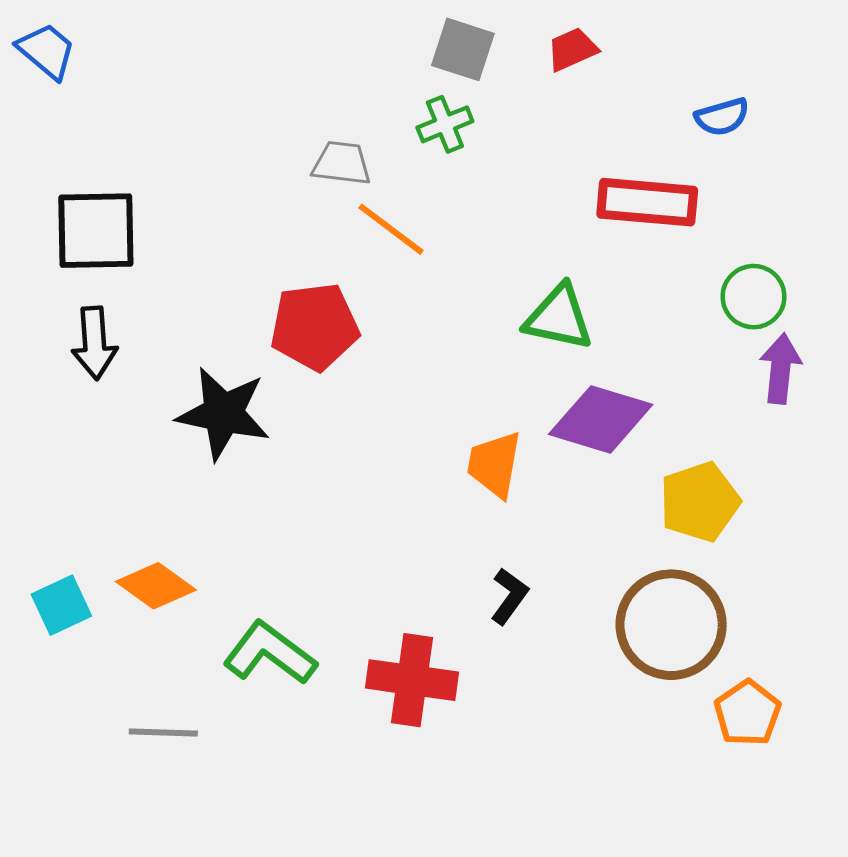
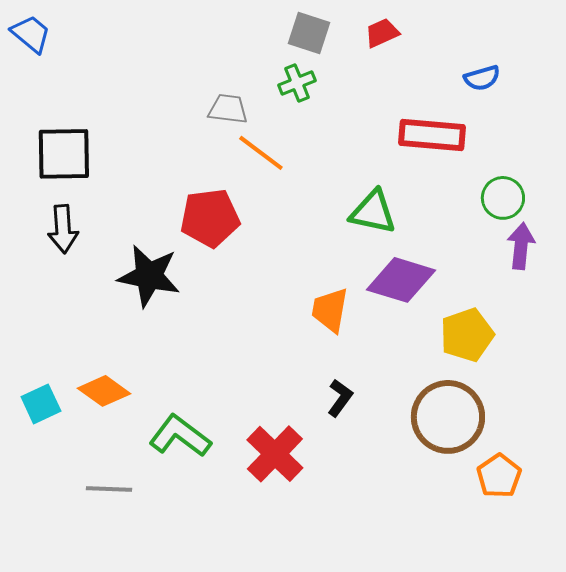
red cross: (412, 680) -> (275, 454), turned 36

